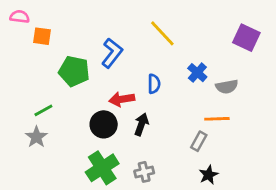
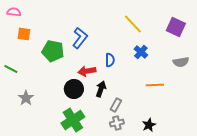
yellow line: (162, 33) -> (133, 24), moved
orange square: (42, 36) -> (24, 34), moved
gray semicircle: (227, 87) -> (181, 62), moved
green line: (43, 110) -> (11, 69), moved, turned 56
gray rectangle: (199, 141) -> (116, 105), moved
gray cross: (144, 172) -> (117, 123), moved

